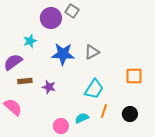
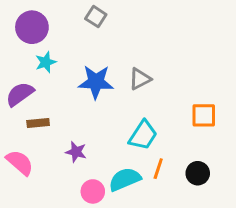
gray square: (72, 11) -> (96, 17), moved
purple circle: (51, 18) -> (32, 27), moved
purple star: (49, 87) -> (76, 152), moved
cyan semicircle: (82, 118) -> (125, 179), size x1.5

